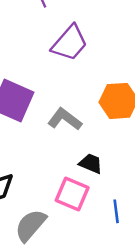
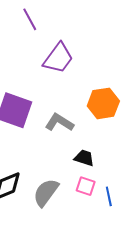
pink square: (72, 194) -> (86, 186), moved, size x0.7
gray semicircle: (31, 225) -> (46, 193), moved

